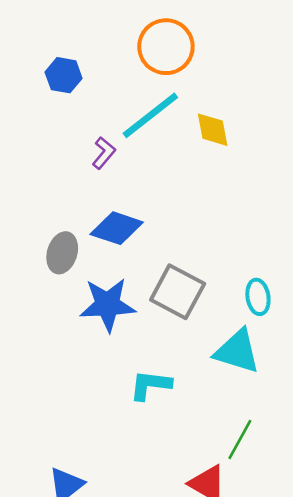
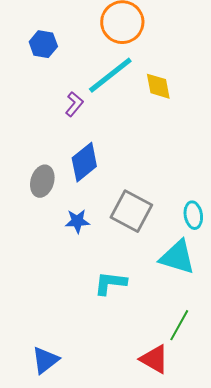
blue diamond: (117, 228) -> (84, 162), turned -57
blue star: (108, 305) -> (77, 221), size x0.6

